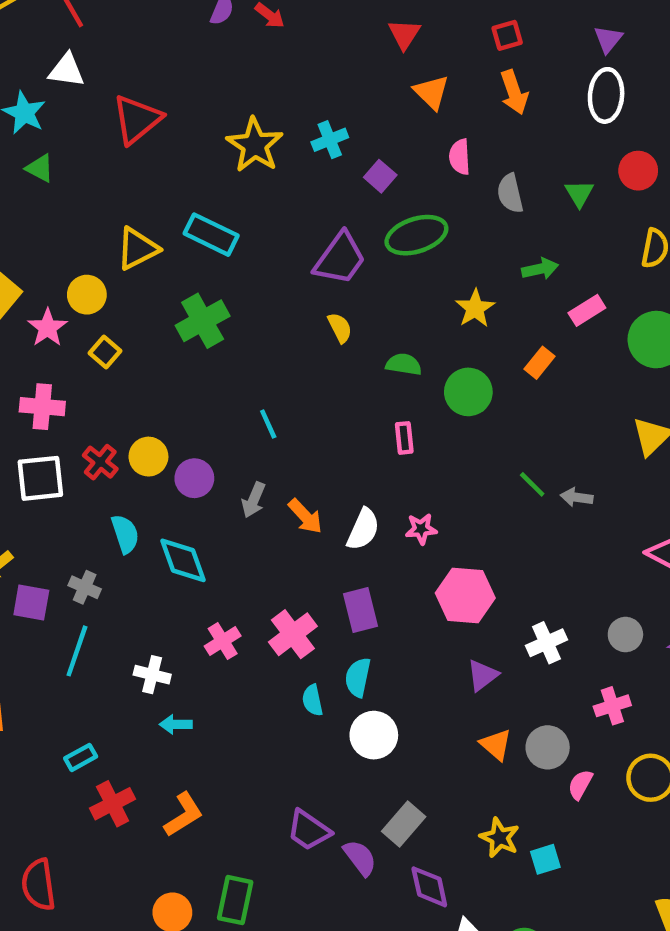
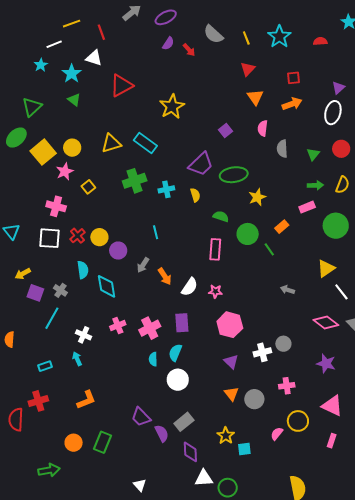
orange arrow: (514, 92) -> (292, 104), turned -102
cyan cross: (330, 140) -> (166, 189), moved
green ellipse: (416, 235) -> (234, 175), moved
green arrow: (540, 269) -> (315, 185), moved
yellow circle: (87, 295) -> (72, 148), moved
pink rectangle: (404, 438) -> (215, 249), size x1.5
green line: (532, 484) -> (269, 249), moved
gray circle: (625, 635) -> (283, 344), moved
purple triangle: (482, 675) -> (231, 362), turned -49
cyan arrow: (176, 724) -> (77, 359), moved, turned 56
pink semicircle: (580, 785) -> (277, 434), moved
red cross: (113, 804) -> (38, 401), moved

